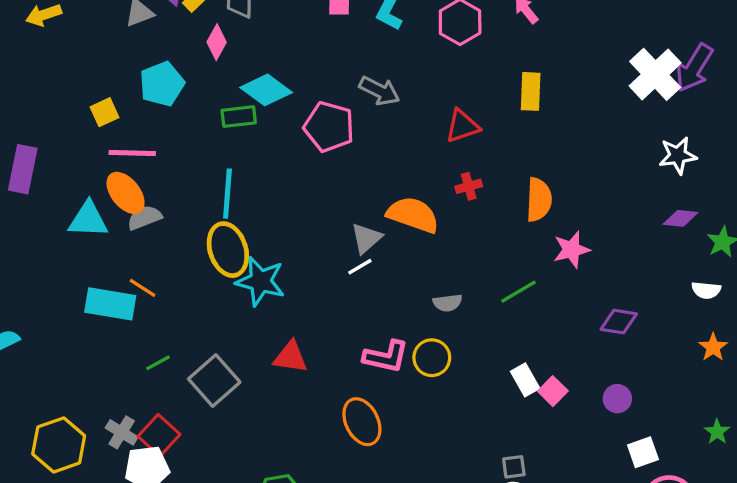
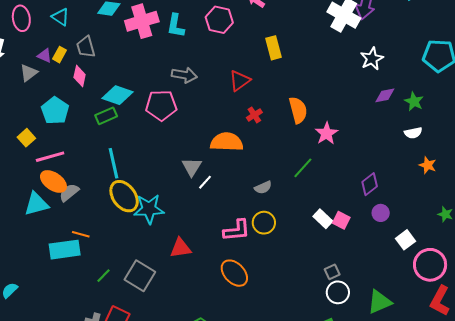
gray triangle: (366, 238) -> (192, 167), moved
purple diamond: (619, 322) -> (370, 184), moved, turned -30

